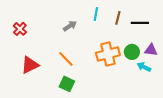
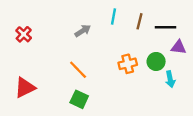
purple triangle: (151, 50) -> (179, 47), moved
orange cross: (108, 54) -> (128, 64), size x0.7
red triangle: (30, 65) -> (25, 87), moved
cyan arrow: (144, 67) -> (170, 79), turned -128

